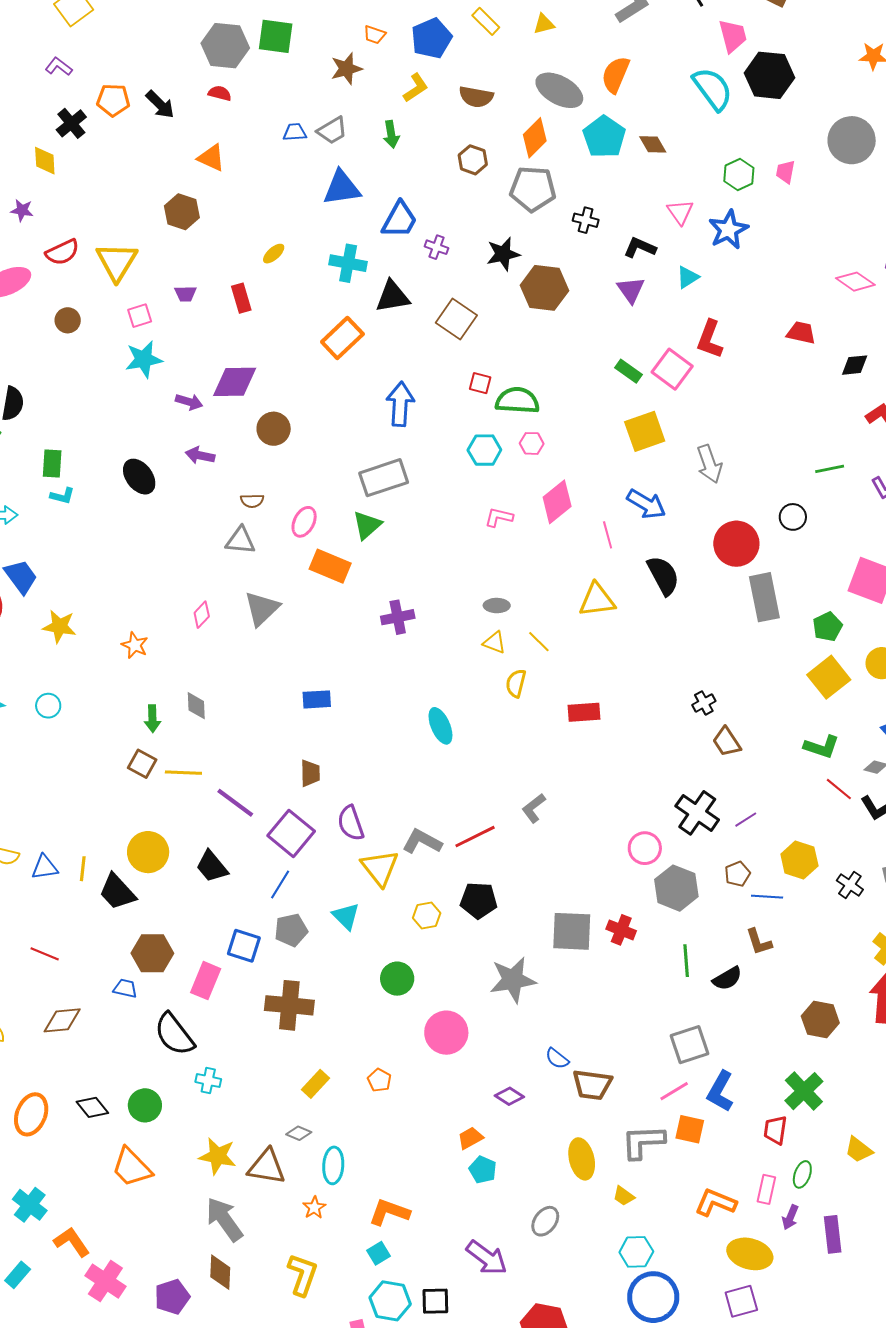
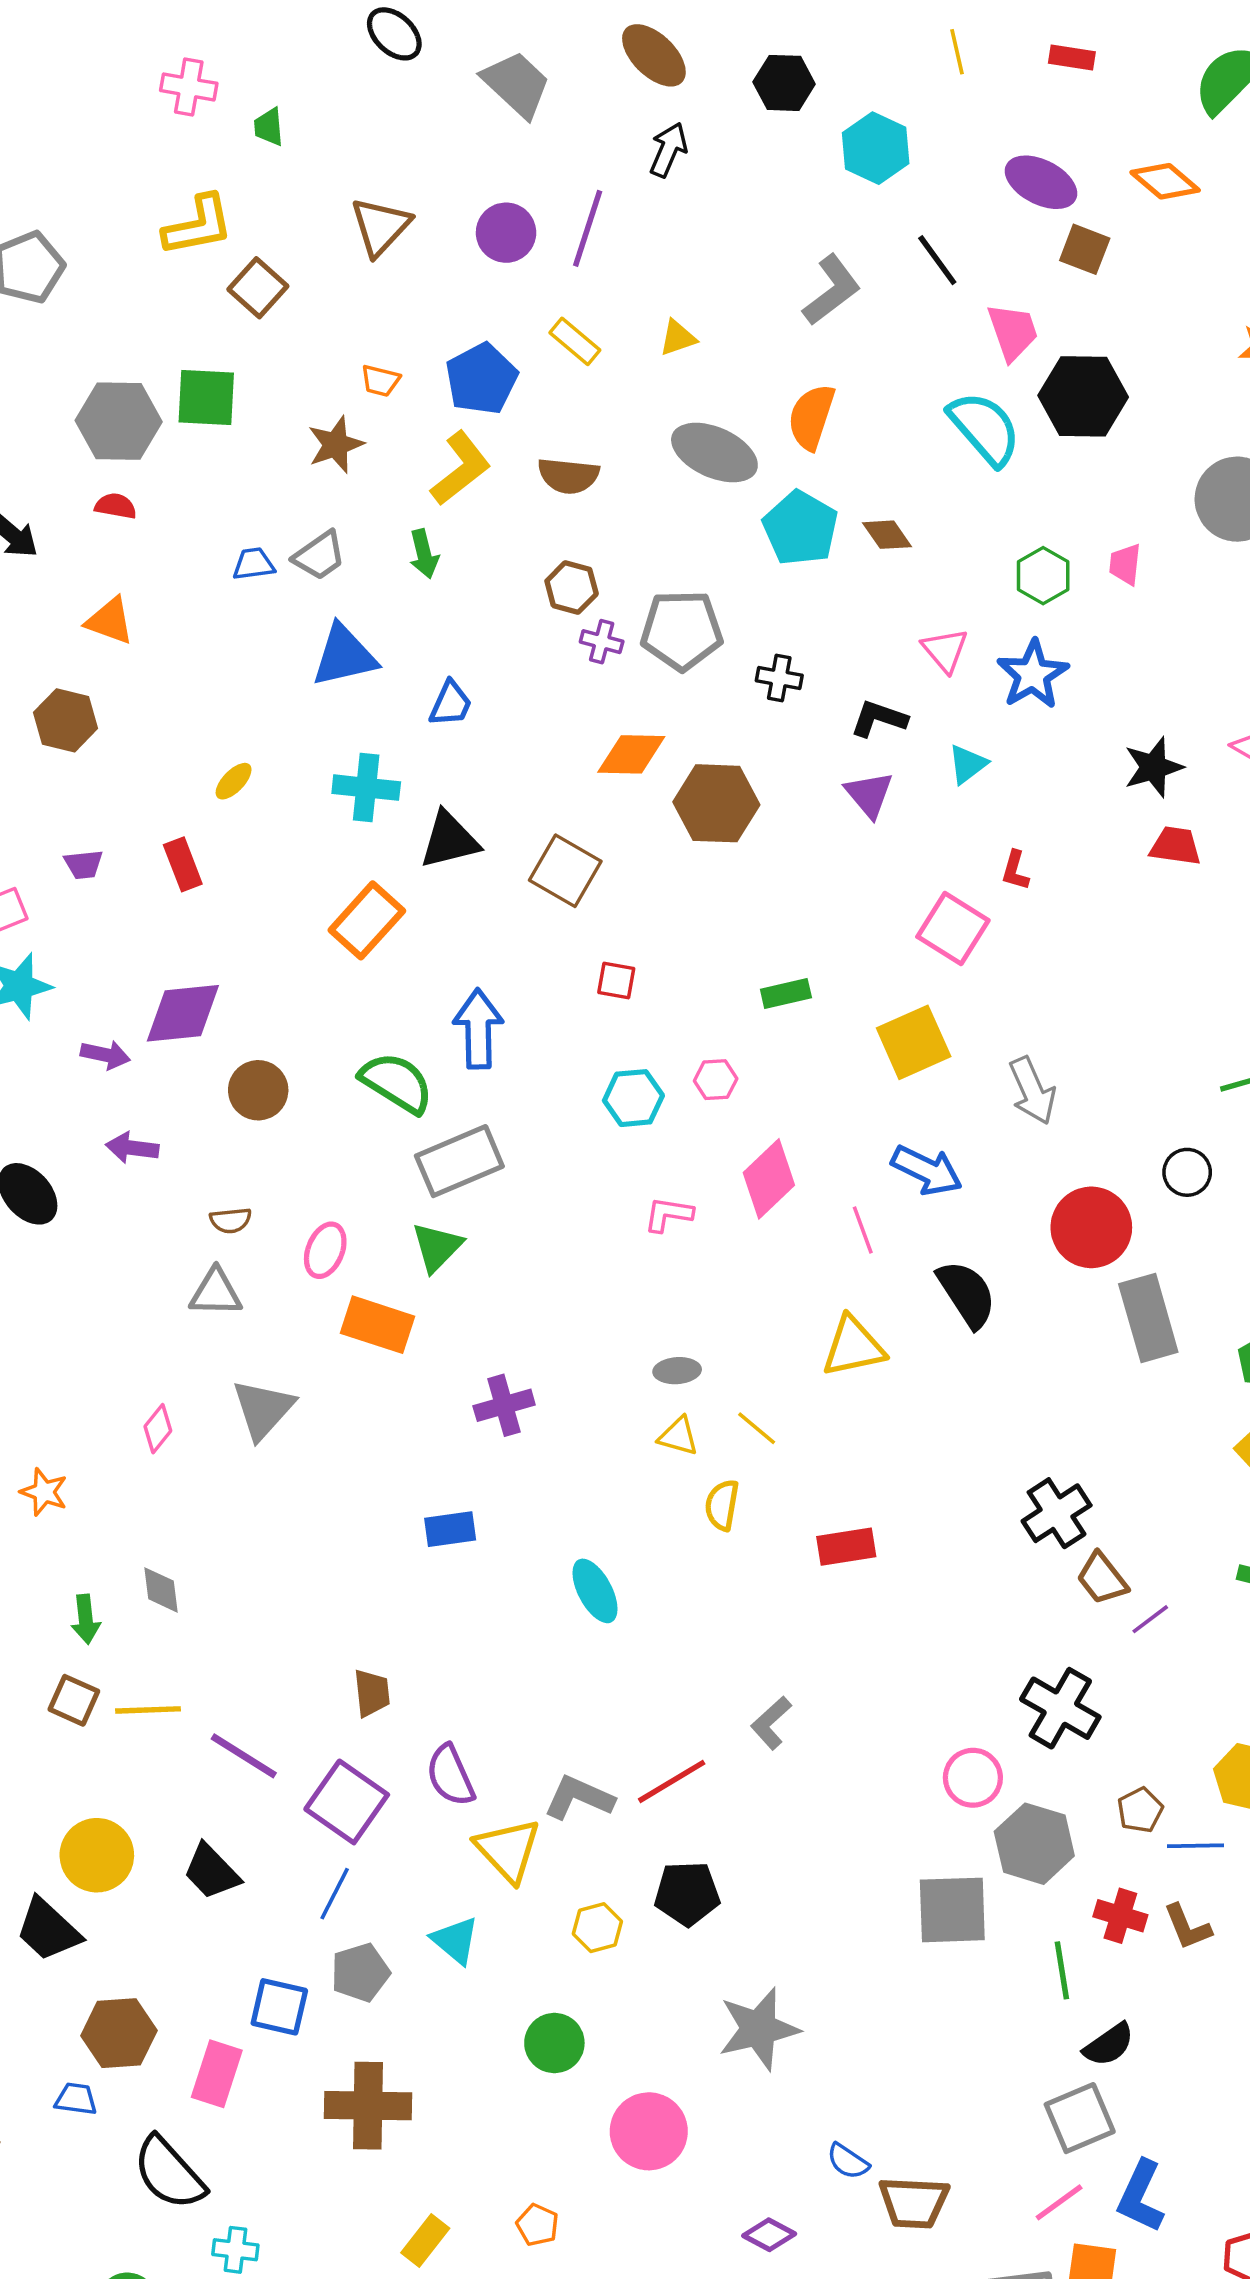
yellow L-shape: (416, 88) -> (461, 468), size x1.4
orange diamond: (535, 138) -> (631, 754), moved, turned 51
blue trapezoid: (399, 220) -> (451, 704), size x0.7
purple cross: (436, 247) -> (602, 642), moved
black star: (503, 254) -> (1153, 767), moved
red L-shape: (710, 339) -> (1015, 870), size x0.6
green rectangle: (629, 371) -> (786, 994), moved, turned -44
green semicircle: (517, 401) -> (397, 1083), moved, turned 33
blue rectangle: (317, 699) -> (450, 1529), moved
black cross: (704, 703) -> (1057, 1513), size x1.6
purple line: (746, 820) -> (1150, 1619), moved
red cross: (621, 930) -> (1120, 1916), moved
gray square: (572, 931) -> (952, 1910), moved
black semicircle: (727, 978) -> (1109, 2045), moved

